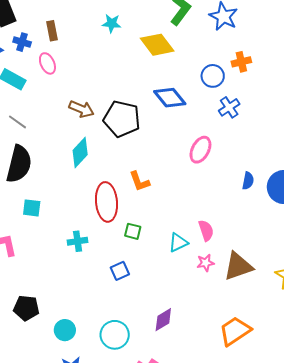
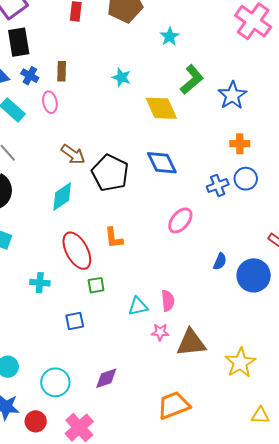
blue circle: (213, 76) -> (246, 179), moved
red ellipse: (106, 202) -> (77, 251), turned -36
green square: (133, 231) -> (96, 285), turned -36

